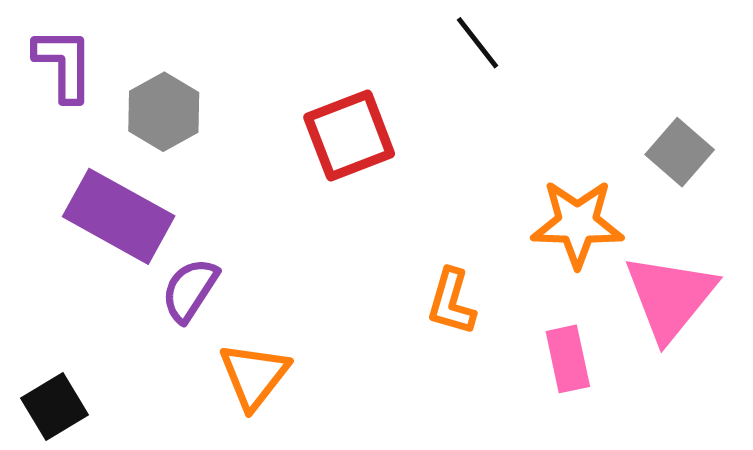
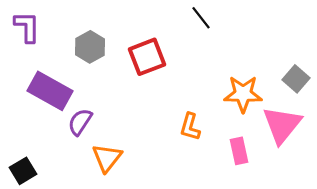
gray hexagon: (164, 112) -> (90, 47), moved
gray square: (680, 152) -> (296, 79), moved

